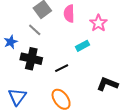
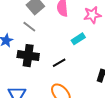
pink star: (98, 23) -> (92, 15), turned 30

